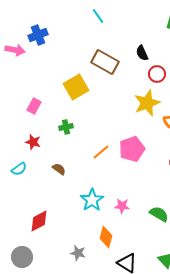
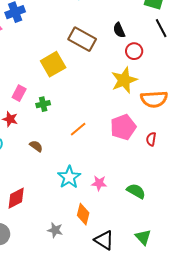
pink rectangle: (34, 106) -> (19, 93), moved
pink pentagon: (132, 149) -> (123, 127), moved

